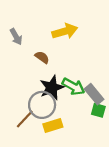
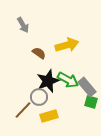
yellow arrow: (65, 31) -> (67, 45), moved
gray arrow: (16, 37) -> (23, 25), moved
gray circle: (42, 105) -> (39, 97), size x0.7

